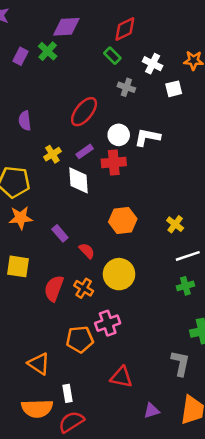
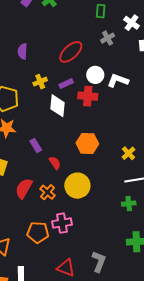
green rectangle: (112, 56) -> (101, 11), turned 40
gray cross: (126, 87) -> (108, 38), turned 32
gray L-shape: (180, 363) -> (99, 262), moved

